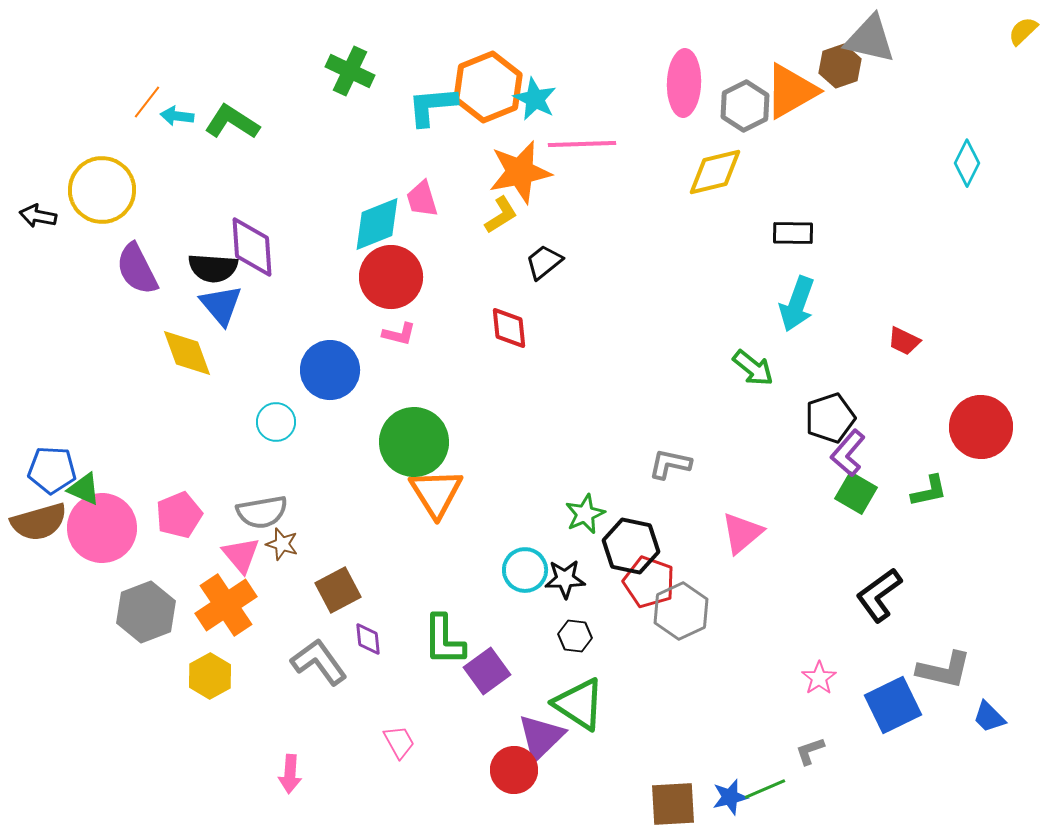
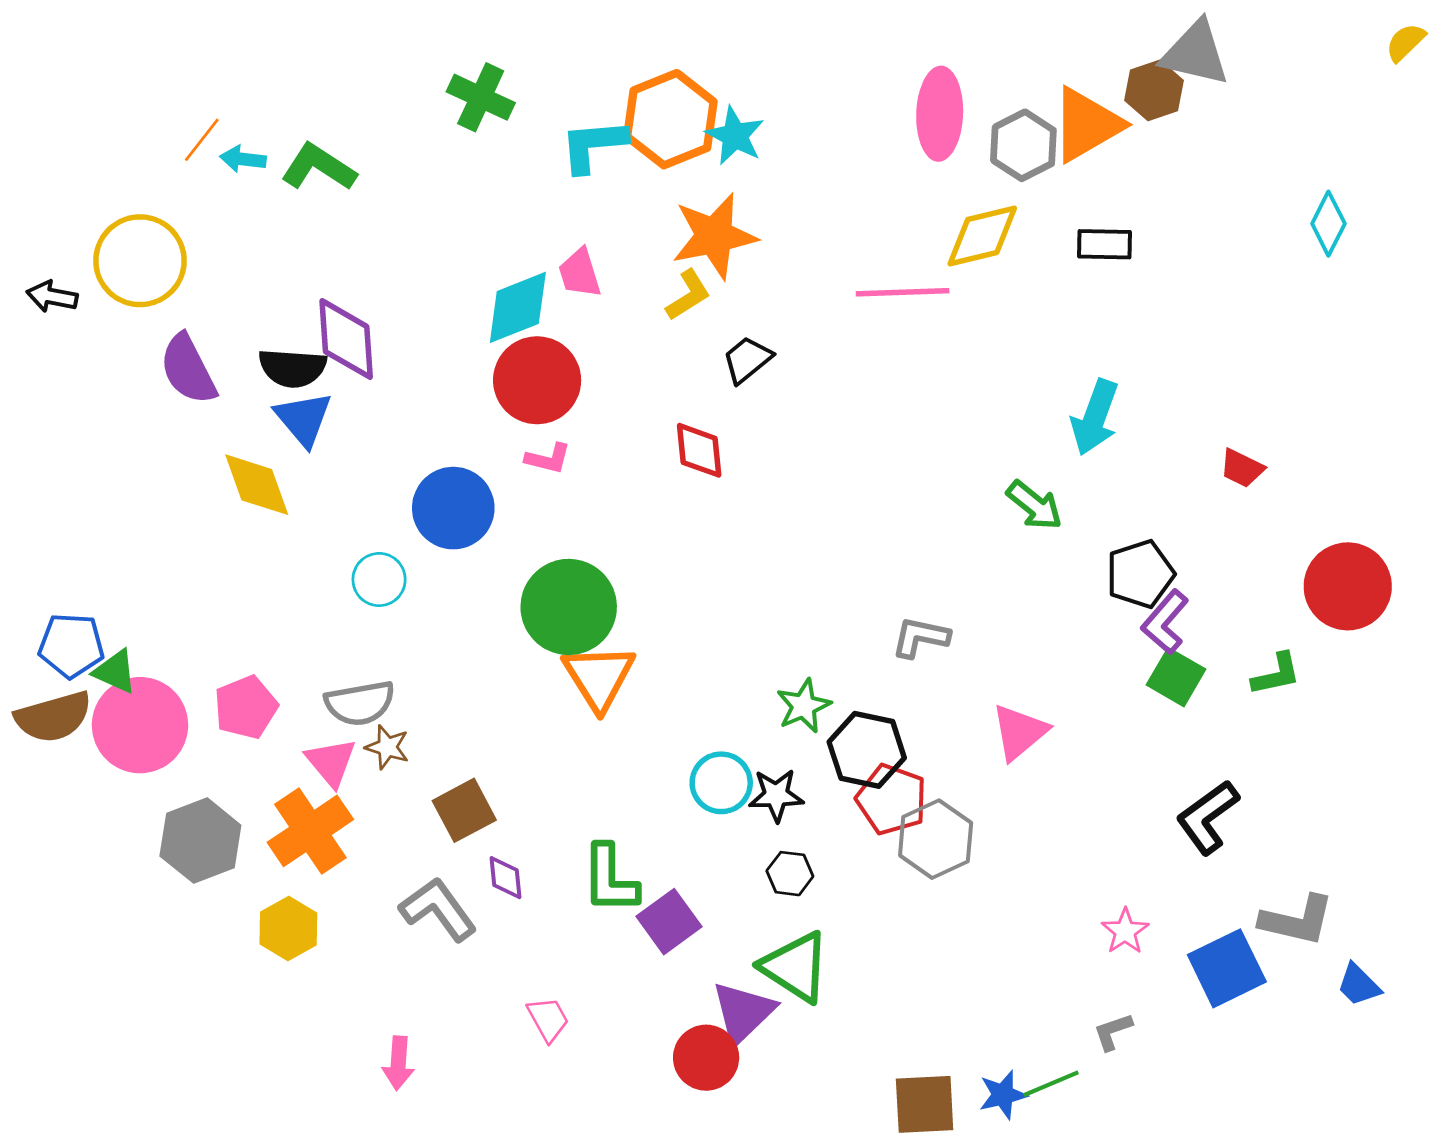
pink line: (582, 144) -> (903, 292), moved
black rectangle: (793, 233) -> (1105, 244), moved

